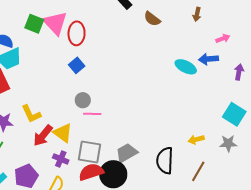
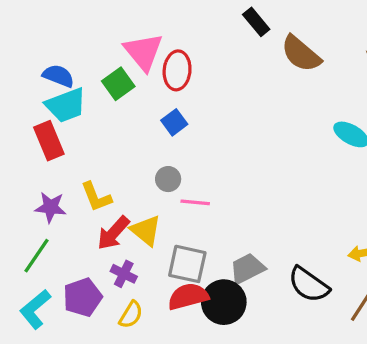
brown semicircle: (152, 19) -> (301, 54), size x1.5
green square: (34, 24) -> (118, 84), moved, turned 30
gray circle: (83, 100) -> (168, 179), moved
purple cross: (61, 159) -> (124, 274), moved
black semicircle: (165, 161) -> (309, 285), turned -60

